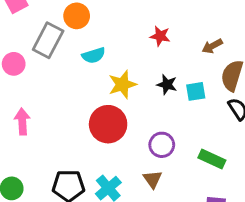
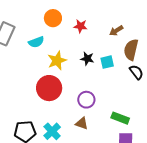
orange circle: (77, 16) -> (53, 18), moved
green rectangle: (212, 159) -> (120, 118), moved
brown triangle: (153, 179) -> (82, 123), turned -32

